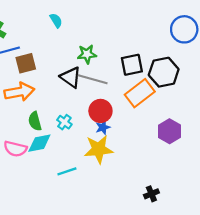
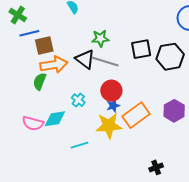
orange arrow: (19, 92) -> (54, 65), moved
orange rectangle: (140, 93) -> (136, 115), moved
green semicircle: (35, 121) -> (40, 81), moved, turned 36

